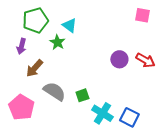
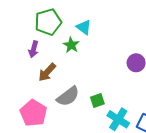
gray semicircle: (54, 91) -> (68, 96), turned 110

